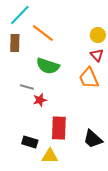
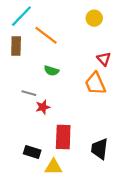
yellow circle: (98, 35) -> (94, 18), moved
green semicircle: (48, 66) -> (51, 71), size x0.6
black trapezoid: (93, 139) -> (100, 149), turned 55

